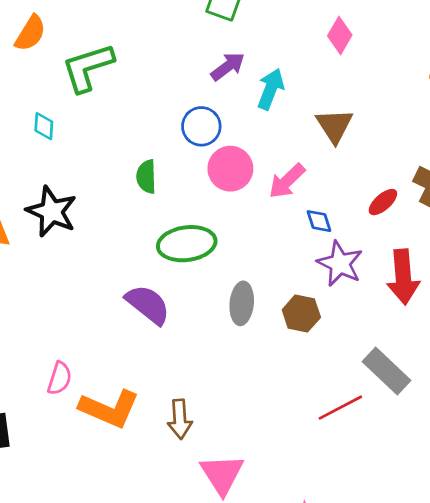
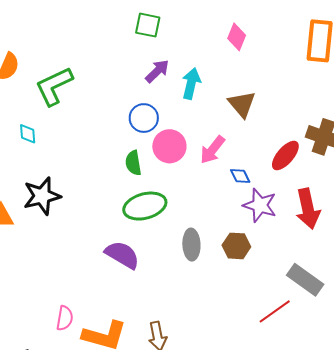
green semicircle: (146, 177) -> (133, 163), moved
red ellipse: (383, 202) -> (285, 155), size x1.4
black star: (52, 211) -> (42, 196), turned -30

